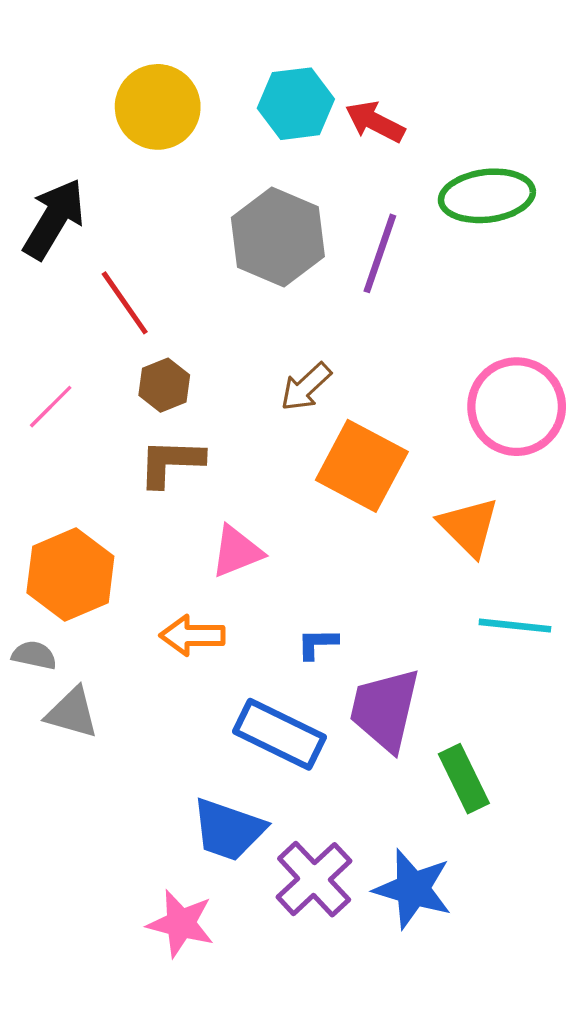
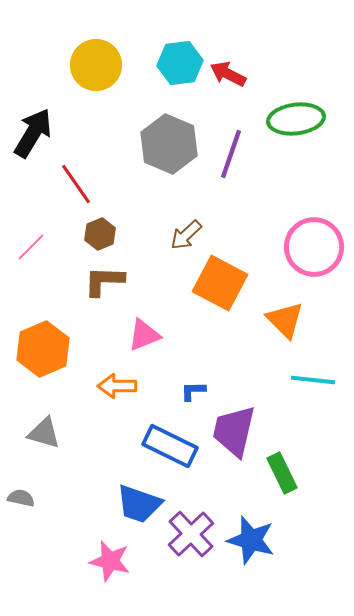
gray semicircle: (34, 655) -> (21, 498), moved

